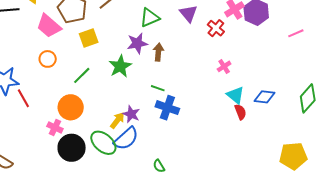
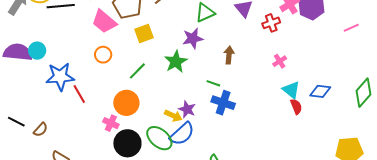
red cross: (216, 28) -> (271, 23), turned 30
brown arrow: (158, 52) -> (229, 55), moved
yellow arrow: (117, 120) -> (173, 116), turned 78

